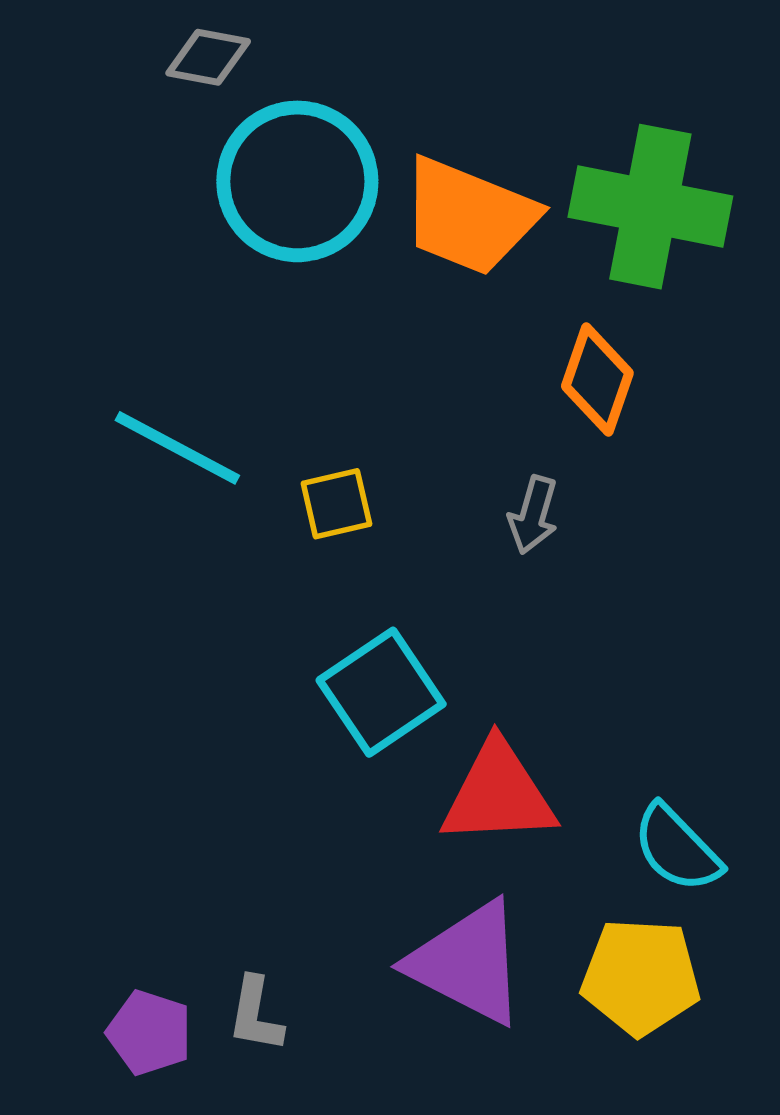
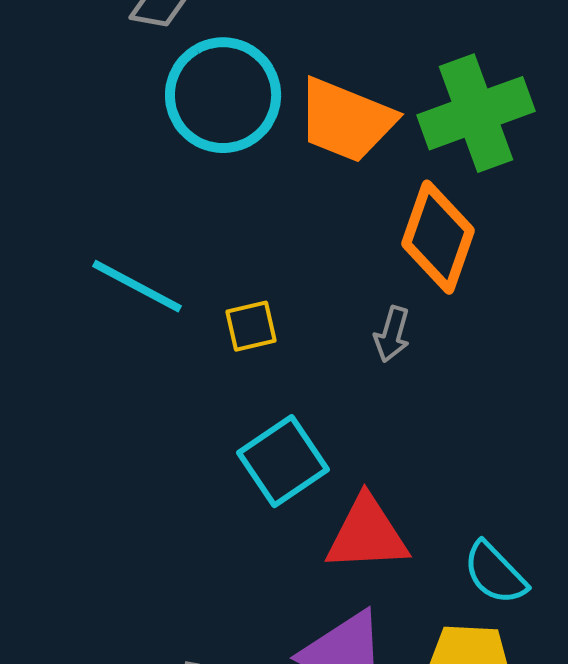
green cross: (650, 207) -> (476, 113), turned -31
orange diamond: (597, 380) -> (438, 237), size x1.4

